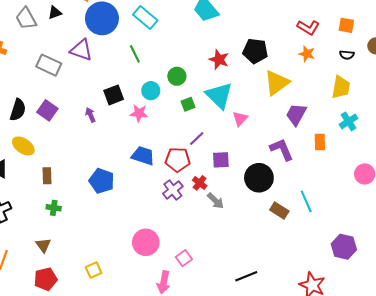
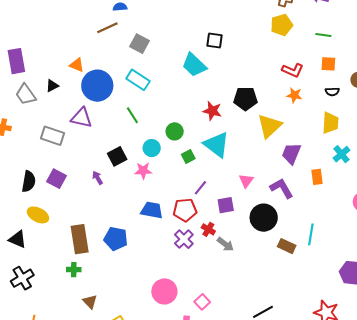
pink triangle: (240, 119) -> (246, 181), moved
brown rectangle: (47, 176) -> (80, 239), moved, size x1.8
cyan line: (306, 201) -> (311, 234), turned 40
brown triangle: (43, 245) -> (90, 302), moved

